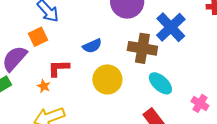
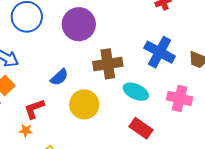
blue cross: (171, 27) -> (160, 52), moved
pink cross: (200, 103) -> (180, 98), size x1.4

